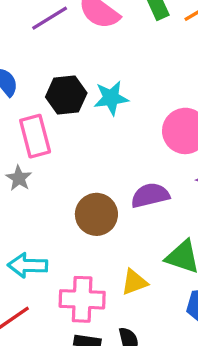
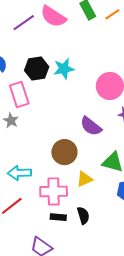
purple semicircle: (150, 195) -> (91, 126), turned -125
brown circle: (96, 214) -> (64, 152), moved

